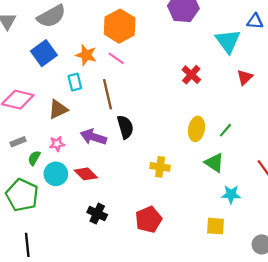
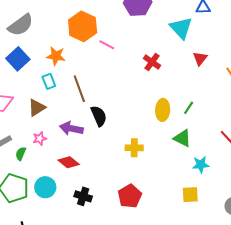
pink line: (116, 58) -> (107, 45), moved
cyan circle: (56, 174) -> (45, 187), moved

